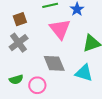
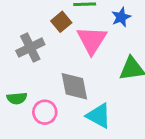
brown square: (20, 19) -> (61, 22), moved, turned -32
cyan triangle: (84, 73) -> (99, 116), moved

